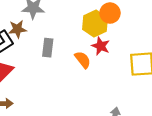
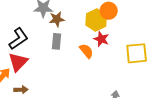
brown star: (17, 29) -> (57, 19), moved

